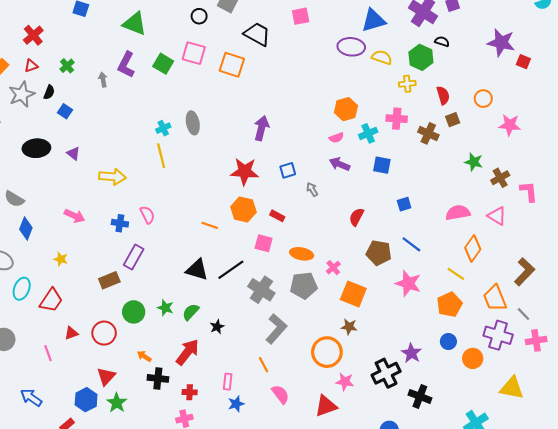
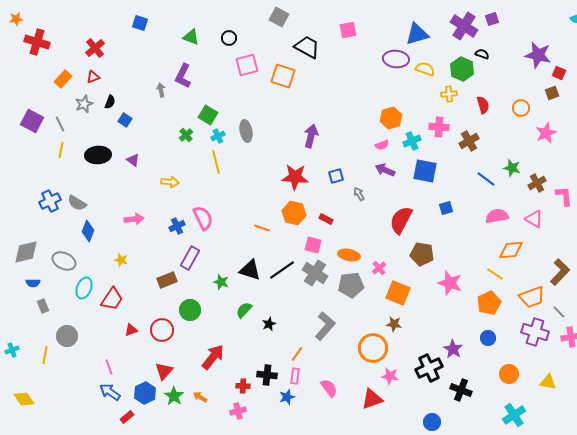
black circle: (199, 16) -> (229, 38), moved
green triangle: (135, 24) -> (191, 37), size x0.7
pink square: (194, 53) -> (247, 65), turned -30
green square: (163, 64) -> (208, 115), moved
green cross: (67, 66) -> (186, 135), moved
gray star: (22, 94) -> (84, 104), size x0.7
brown square: (453, 120) -> (552, 93), moved
pink star: (510, 125) -> (546, 133), turned -30
brown cross: (428, 133) -> (469, 141), turned 36
blue square: (382, 165) -> (425, 171), size x1.4
yellow arrow: (112, 177) -> (170, 182), size x0.7
pink semicircle: (147, 215) -> (203, 218), size x1.4
pink arrow: (74, 216) -> (134, 219), turned -30
red semicircle: (357, 217) -> (401, 220), size x1.6
blue cross: (120, 223) -> (177, 226), turned -35
blue line: (411, 244) -> (486, 179), moved
orange diamond: (473, 249) -> (511, 250), turned 50
gray cross: (261, 290) -> (315, 273), moved
orange trapezoid: (495, 298) -> (532, 297), turned -88
green star: (165, 308) -> (221, 282), moved
red arrow: (187, 352) -> (213, 357), moved
pink line: (48, 353) -> (109, 367), moved
orange arrow: (144, 356) -> (200, 397), moved
orange circle: (473, 358) -> (509, 374), moved
orange line: (264, 365) -> (297, 354), moved, turned 63
black cross: (158, 378) -> (267, 375), moved
pink rectangle: (228, 382) -> (295, 376), moved
yellow triangle: (512, 388) -> (548, 382), size x0.7
blue arrow: (31, 397) -> (110, 392), moved

